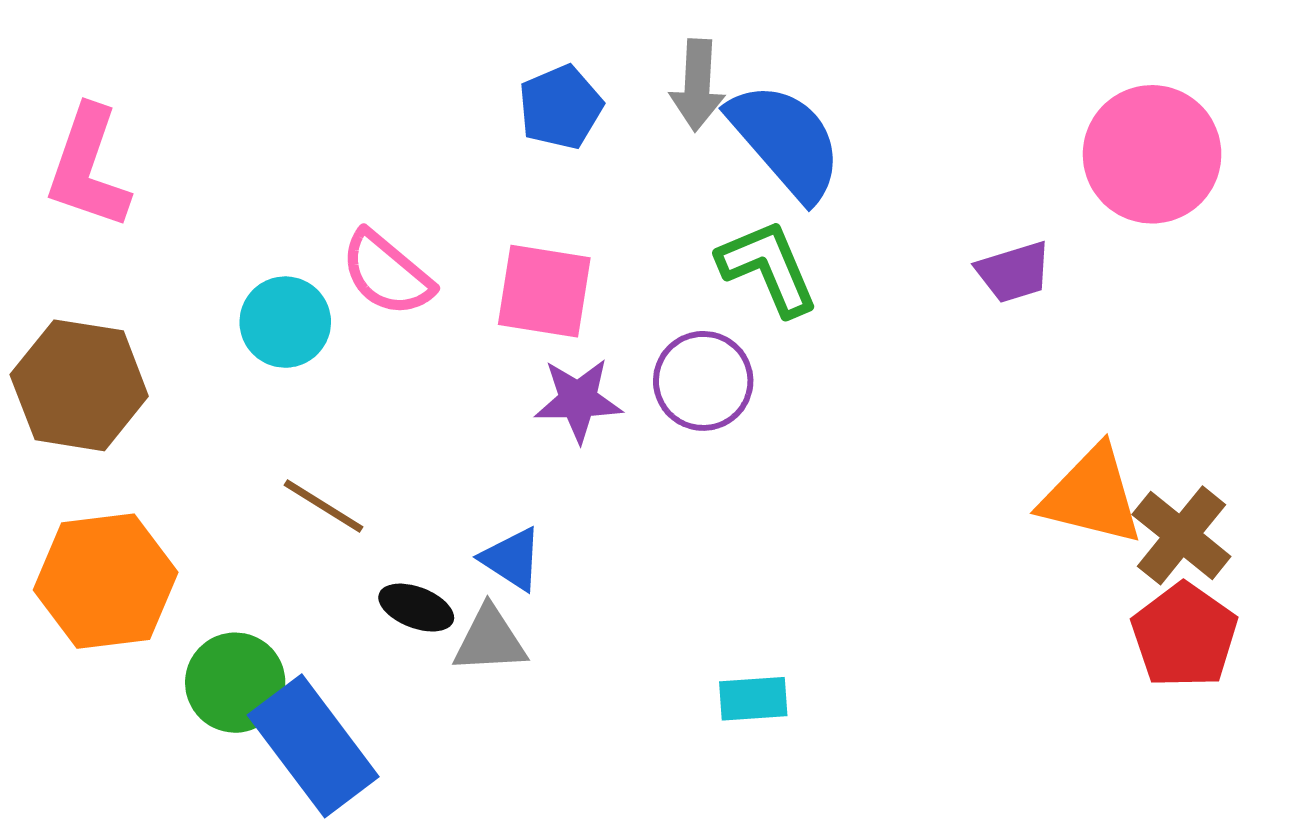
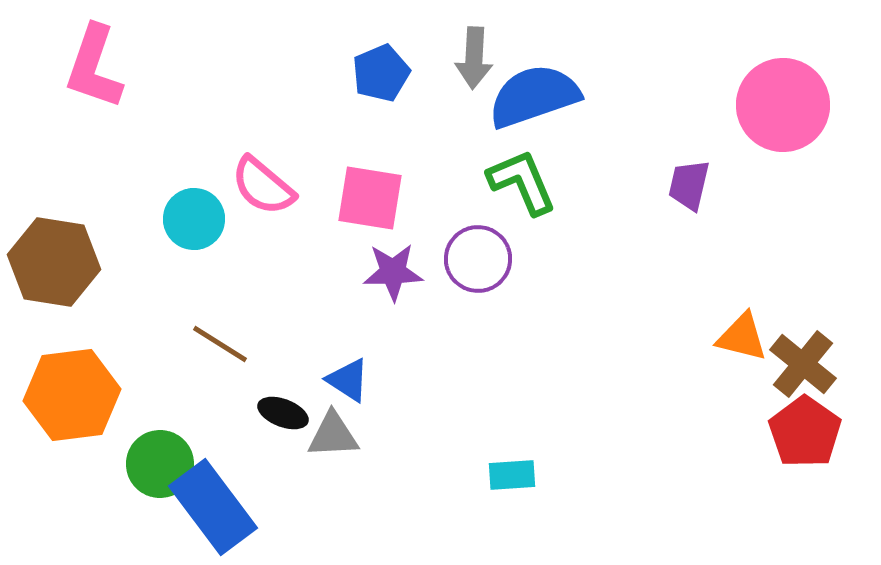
blue semicircle: (786, 141) -> (534, 96), turned -68
pink L-shape: (88, 168) -> (94, 67), moved
purple trapezoid: (1014, 272) -> (689, 185), turned 120
orange triangle: (1092, 496) -> (742, 337), size x0.7

